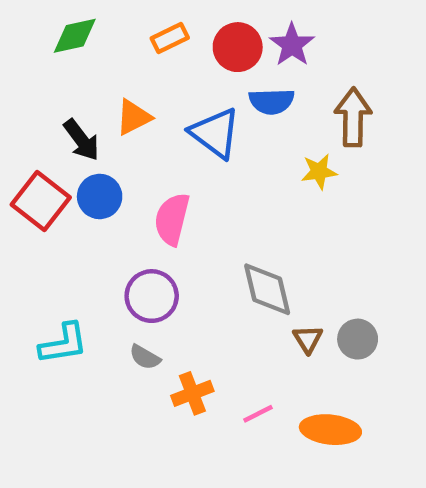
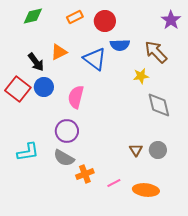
purple star: (292, 45) -> (171, 20), moved
brown arrow: (353, 117) -> (156, 52), turned -45
gray diamond: (267, 289) -> (159, 105), moved
gray semicircle: (145, 357) -> (64, 158), size x1.5

